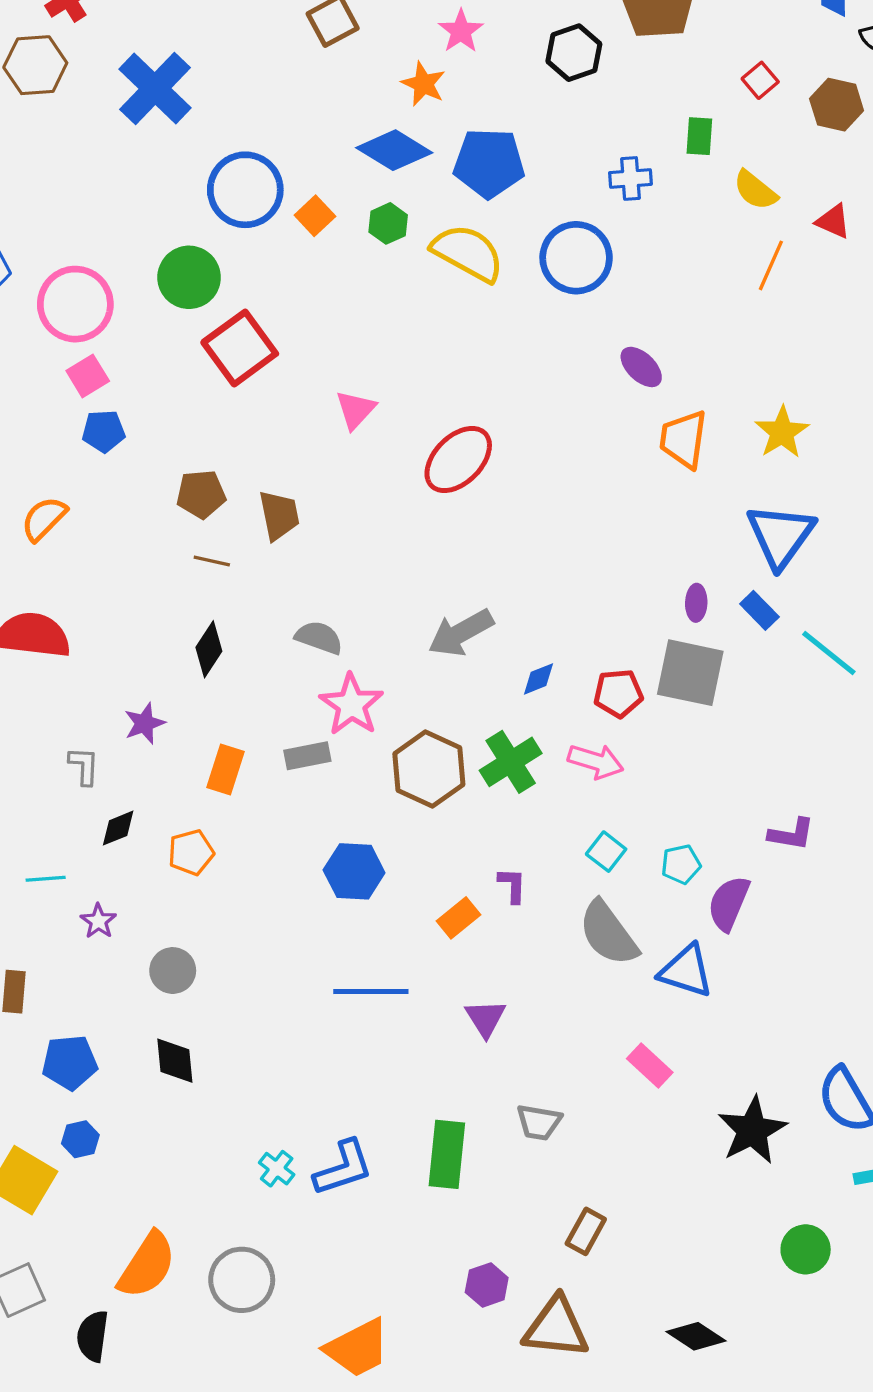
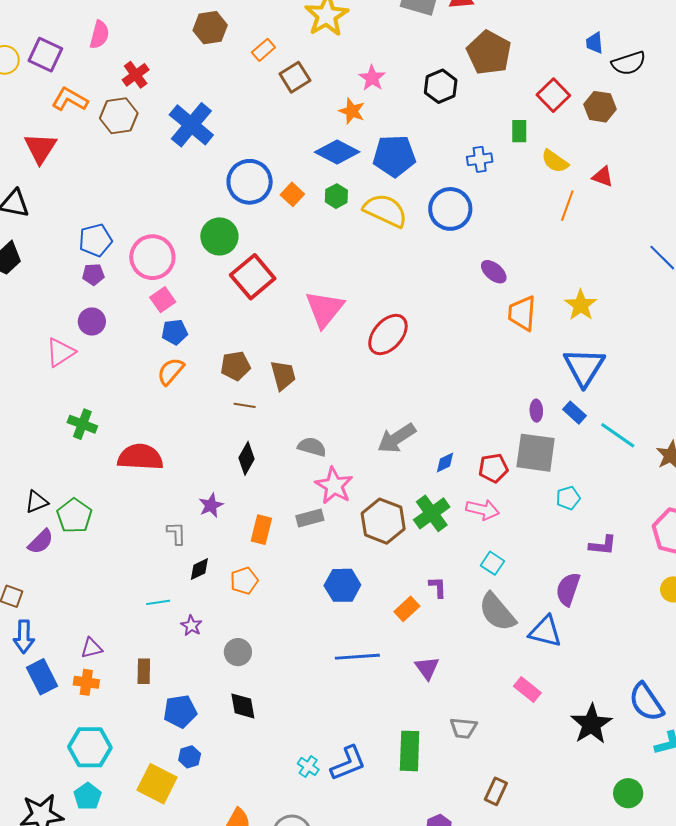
red square: (760, 80) -> (553, 95), size x1.5
pink triangle: (356, 410) -> (325, 309), size x1.6
orange semicircle: (44, 519) -> (171, 371), moved
cyan pentagon: (681, 864) -> (568, 498), moved

